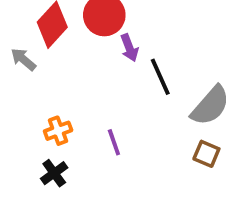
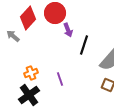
black line: (160, 77) -> (84, 45), turned 42
black cross: (54, 173) -> (29, 95), size x1.5

